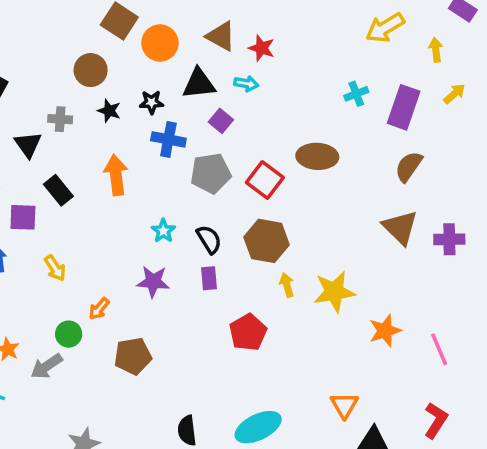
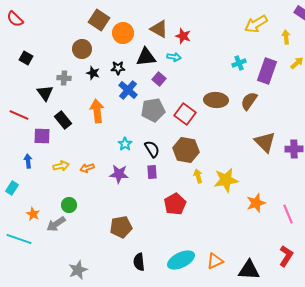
blue cross: (168, 139) -> (128, 90), turned 30
brown semicircle: (409, 167) -> (249, 101), moved
yellow arrow: (55, 268) -> (61, 166), turned -70
orange arrow: (99, 309) -> (87, 168), moved, turned 32
brown pentagon: (133, 356) -> (121, 227), moved
orange triangle: (344, 405) -> (215, 261), moved, turned 36

